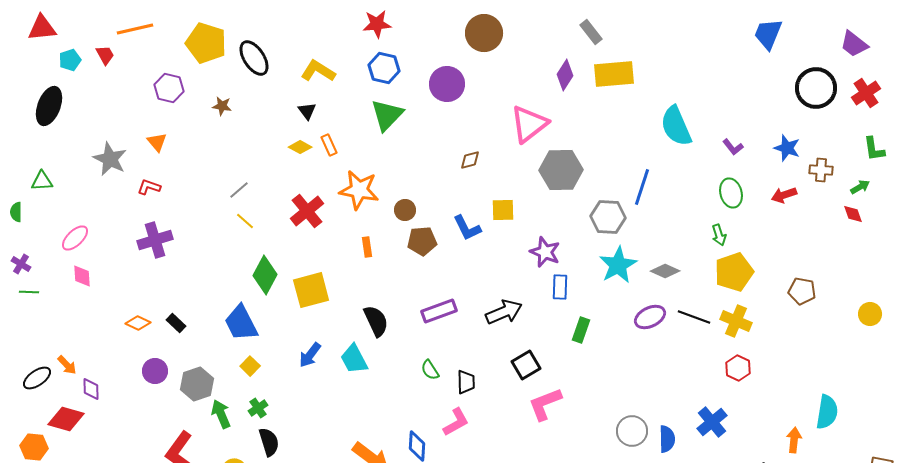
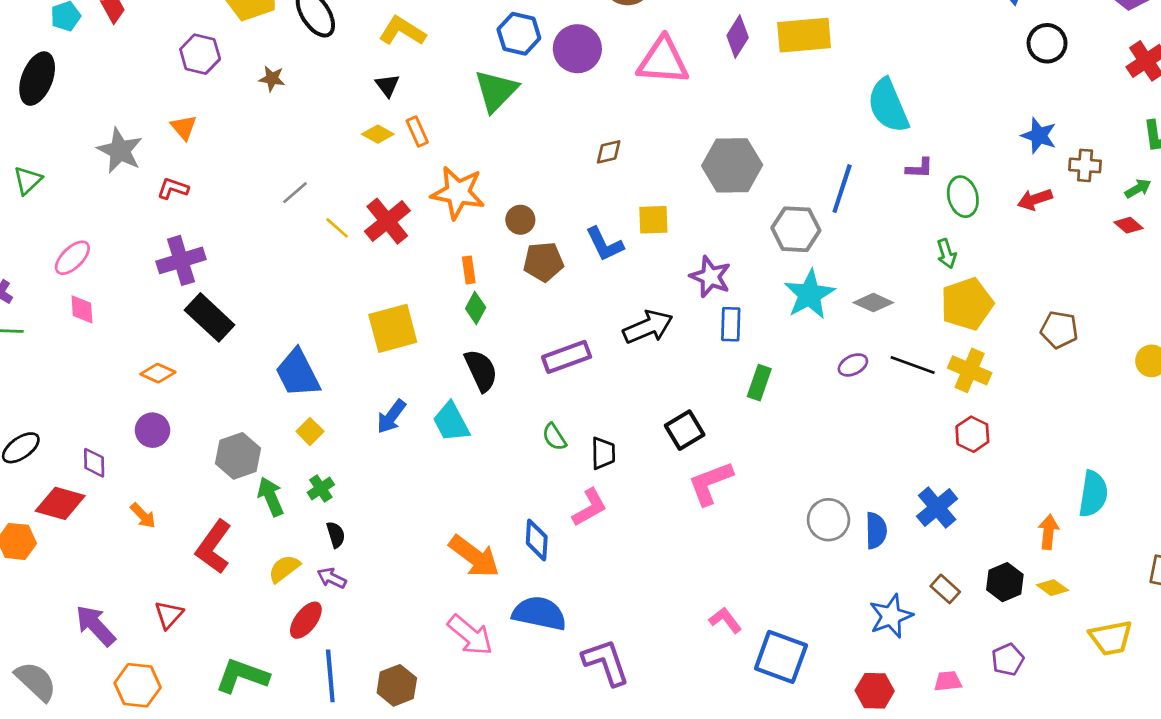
blue hexagon: (384, 68) -> (519, 34), moved
black circle: (816, 88) -> (1047, 43), moved, size x0.7
pink triangle: (529, 124) -> (663, 61), moved, turned 42
purple L-shape: (733, 147) -> (919, 168), moved, turned -50
green triangle: (42, 181) -> (28, 180), turned -40
red diamond: (853, 214) -> (1128, 225), turned -30
yellow line: (245, 221) -> (337, 228), moved
green diamond: (265, 275) -> (476, 308), moved, size x0.6
black arrow: (504, 312) -> (648, 327), moved
purple ellipse: (650, 317) -> (853, 365), size x0.7
black rectangle: (176, 323) -> (210, 317), moved, size x1.8
orange arrow: (67, 365) -> (143, 516), moved
purple circle: (155, 371) -> (152, 430), moved
black semicircle: (269, 442) -> (336, 535), size x0.7

